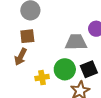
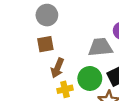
brown arrow: (21, 57) -> (57, 68), moved

